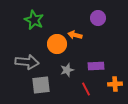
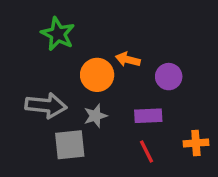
purple circle: (98, 18) -> (169, 77), moved
purple rectangle: (96, 66) -> (148, 116), moved
gray star: (67, 70) -> (95, 116), moved

